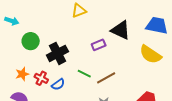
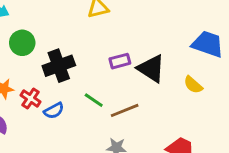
black triangle: (121, 30) -> (151, 69), moved
yellow semicircle: (150, 54) -> (193, 85), size x0.6

